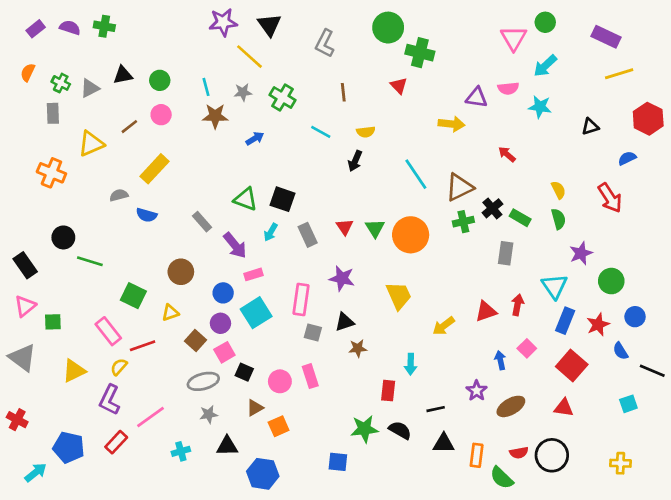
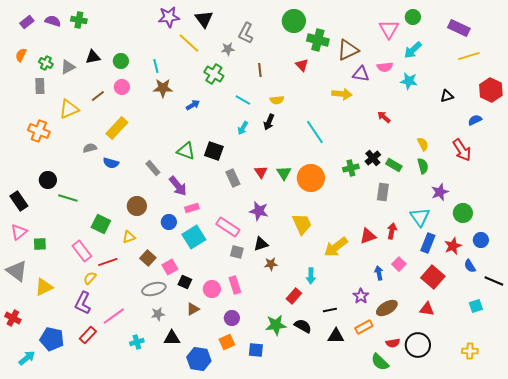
gray star: (243, 92) -> (228, 49), moved
brown triangle: (459, 187) -> (348, 50), moved
cyan arrow: (271, 232) -> (243, 128), moved
pink rectangle: (301, 300) -> (228, 227), turned -65
purple circle: (220, 323) -> (232, 318), moved
yellow arrow: (444, 326) -> (336, 247), size x1.4
yellow triangle: (74, 371) -> (44, 287), moved
red rectangle: (388, 391) -> (294, 296), turned 35
orange square: (279, 426) -> (227, 342), moved
orange rectangle: (477, 455) -> (364, 327), moved, turned 54

